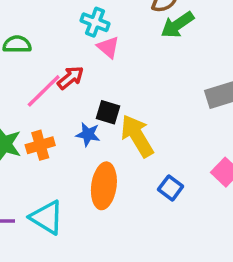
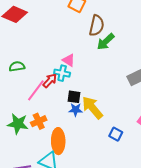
cyan cross: (95, 22) -> (62, 73), moved
blue star: (88, 134) -> (76, 110), moved
orange ellipse: (104, 186) -> (58, 141), moved

